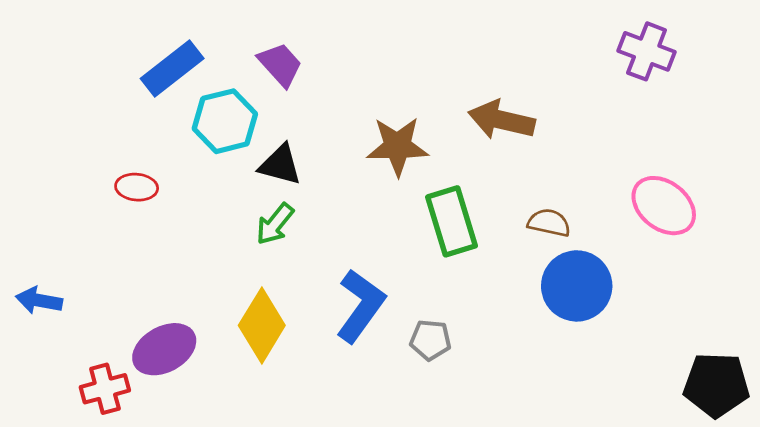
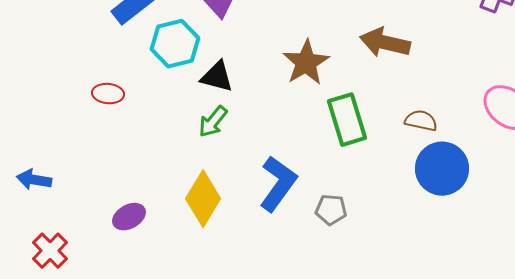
brown star: (397, 146) -> (306, 63), turned -30
purple ellipse: (164, 349) -> (129, 217), size x0.7
red cross: (105, 389) -> (50, 251), moved, turned -30

